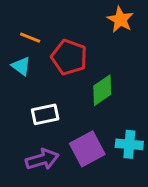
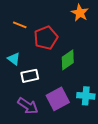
red pentagon: (69, 57) -> (46, 38), turned 30
cyan triangle: (21, 66) -> (14, 59), moved
purple arrow: (42, 159) -> (28, 106), turned 50

